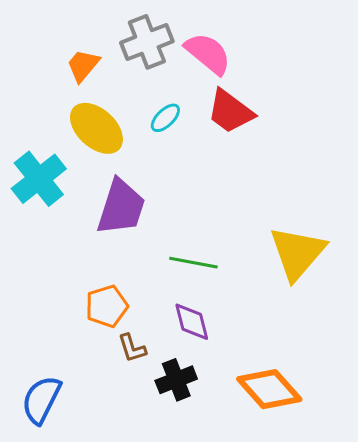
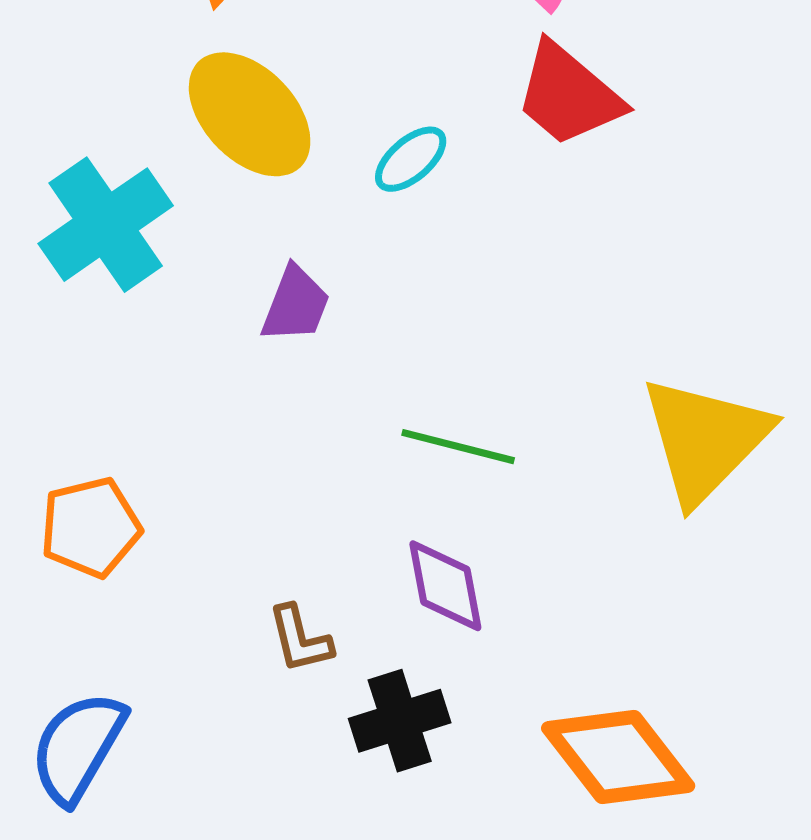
cyan ellipse: (165, 118) -> (411, 159), moved
purple trapezoid: (121, 207) -> (296, 304), size x0.6
orange pentagon: (107, 306) -> (91, 527), moved

